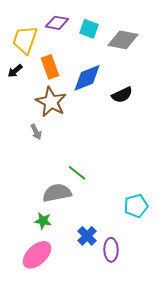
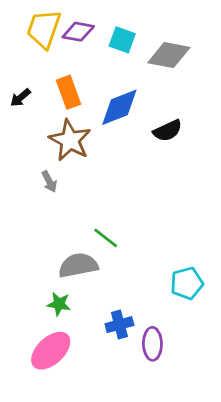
yellow trapezoid: (25, 40) -> (44, 29), moved
blue cross: (87, 236) -> (119, 325), turned 30

